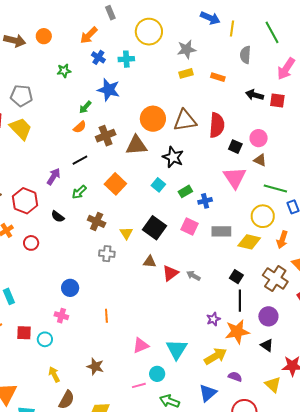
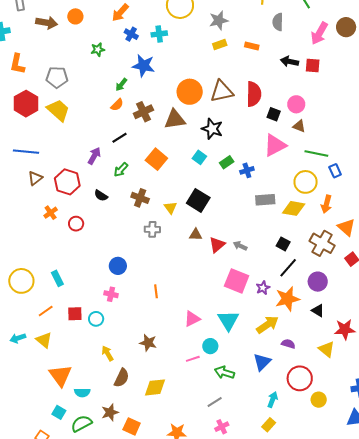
pink triangle: (235, 178) -> (275, 145), turned 40
pink square: (189, 227) -> (237, 281), moved, size x1.4
black line: (240, 301) -> (288, 268), turned 45

